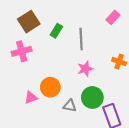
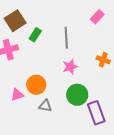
green rectangle: (56, 31) -> (35, 35), moved
gray triangle: (70, 106) -> (45, 106), moved

